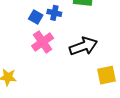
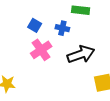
blue cross: (54, 13) -> (62, 28), moved

